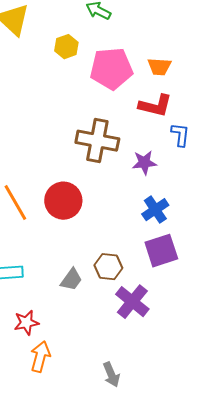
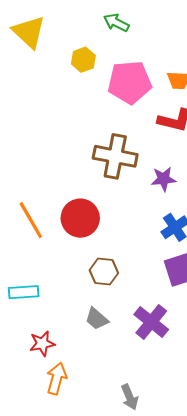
brown hexagon: (108, 267) -> (104, 272), moved
gray trapezoid: (71, 280) -> (97, 319), moved, turned 95

